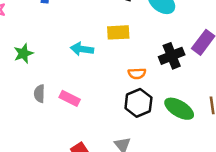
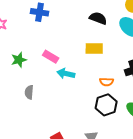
cyan arrow: (82, 49) -> (66, 74), moved
pink rectangle: (70, 98) -> (51, 57), moved

